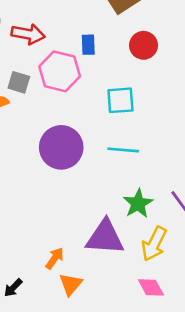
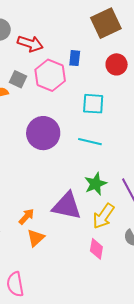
pink diamond: (151, 287) -> (96, 249), turned 30

